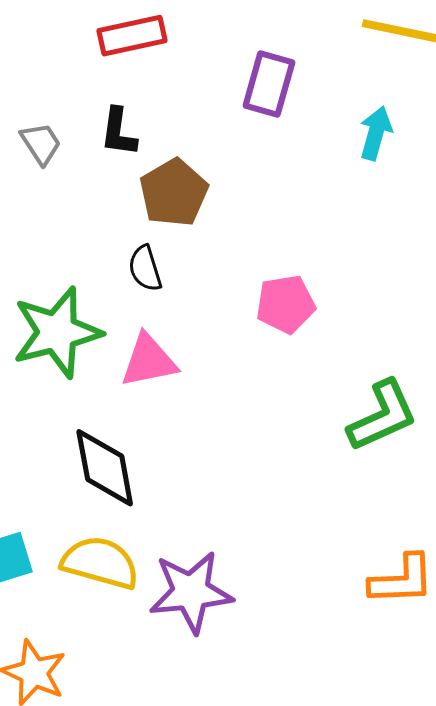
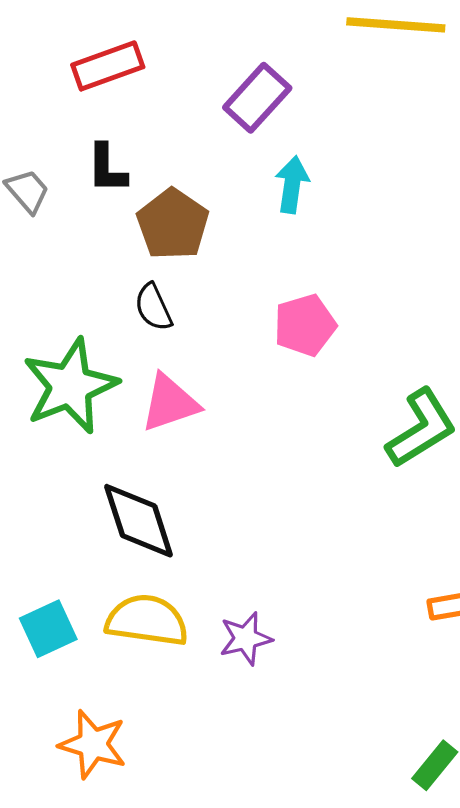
purple rectangle: (269, 84) -> (257, 98), turned 34
cyan arrow: (376, 133) -> (292, 185), moved
purple star: (191, 592) -> (246, 639), size x0.6

